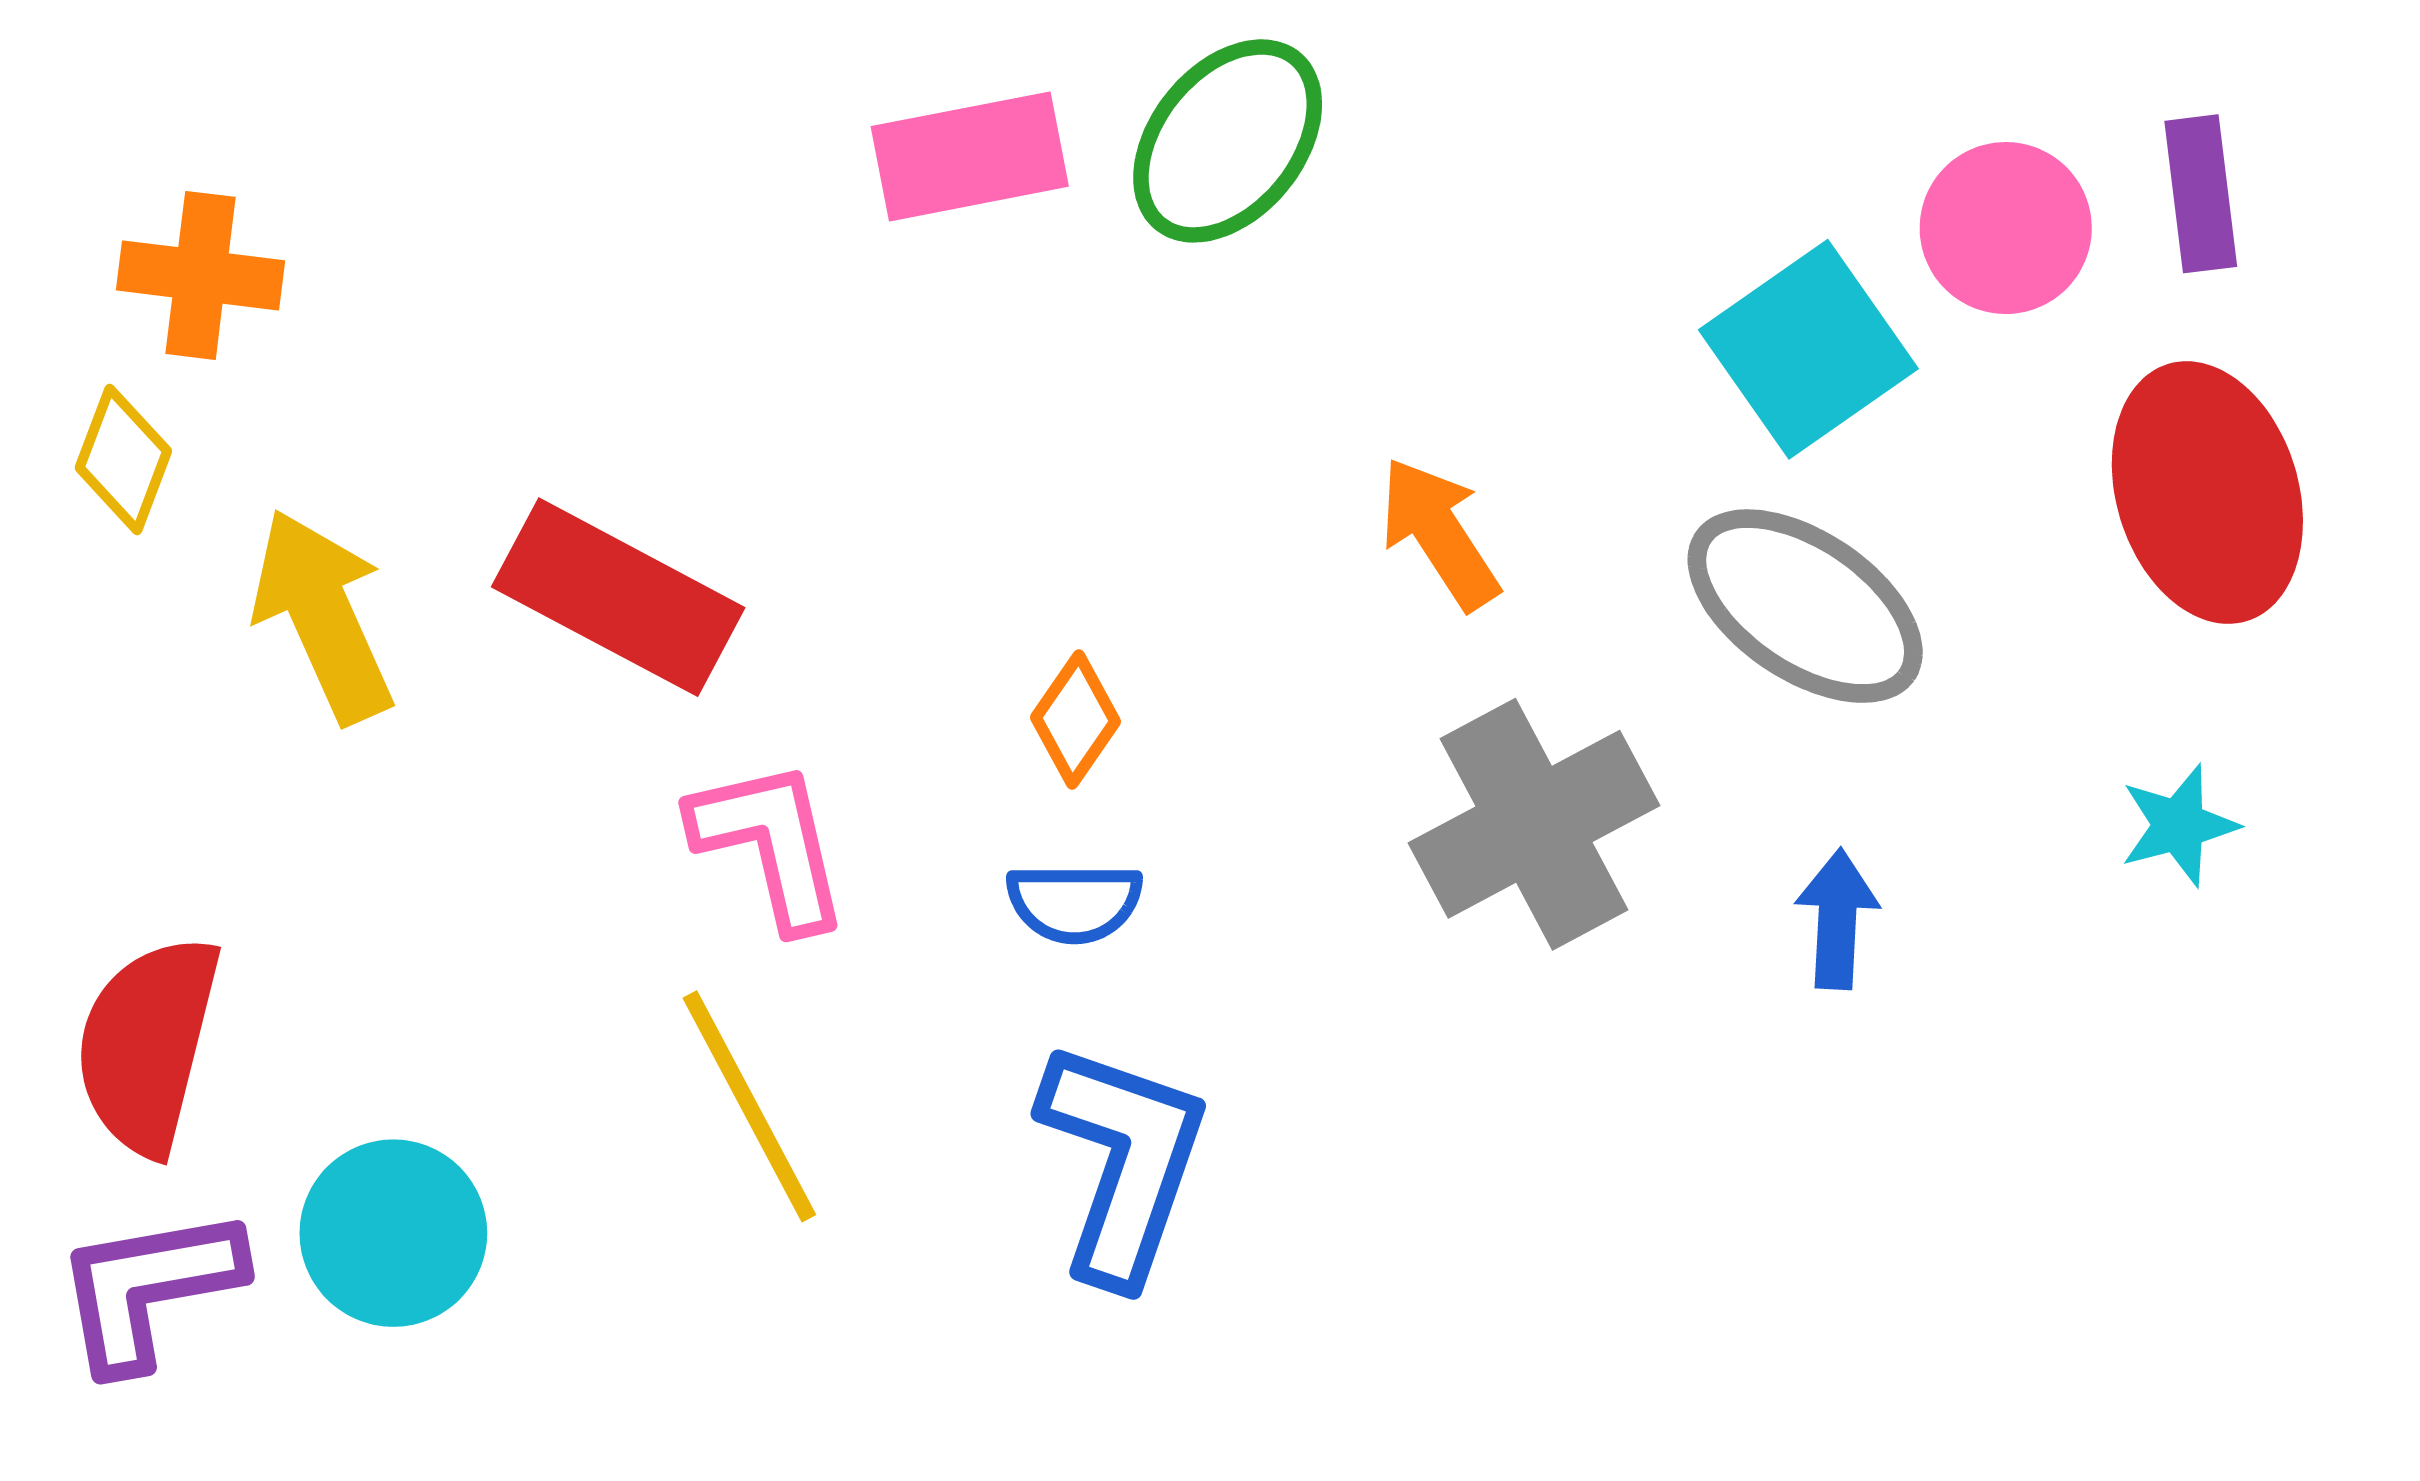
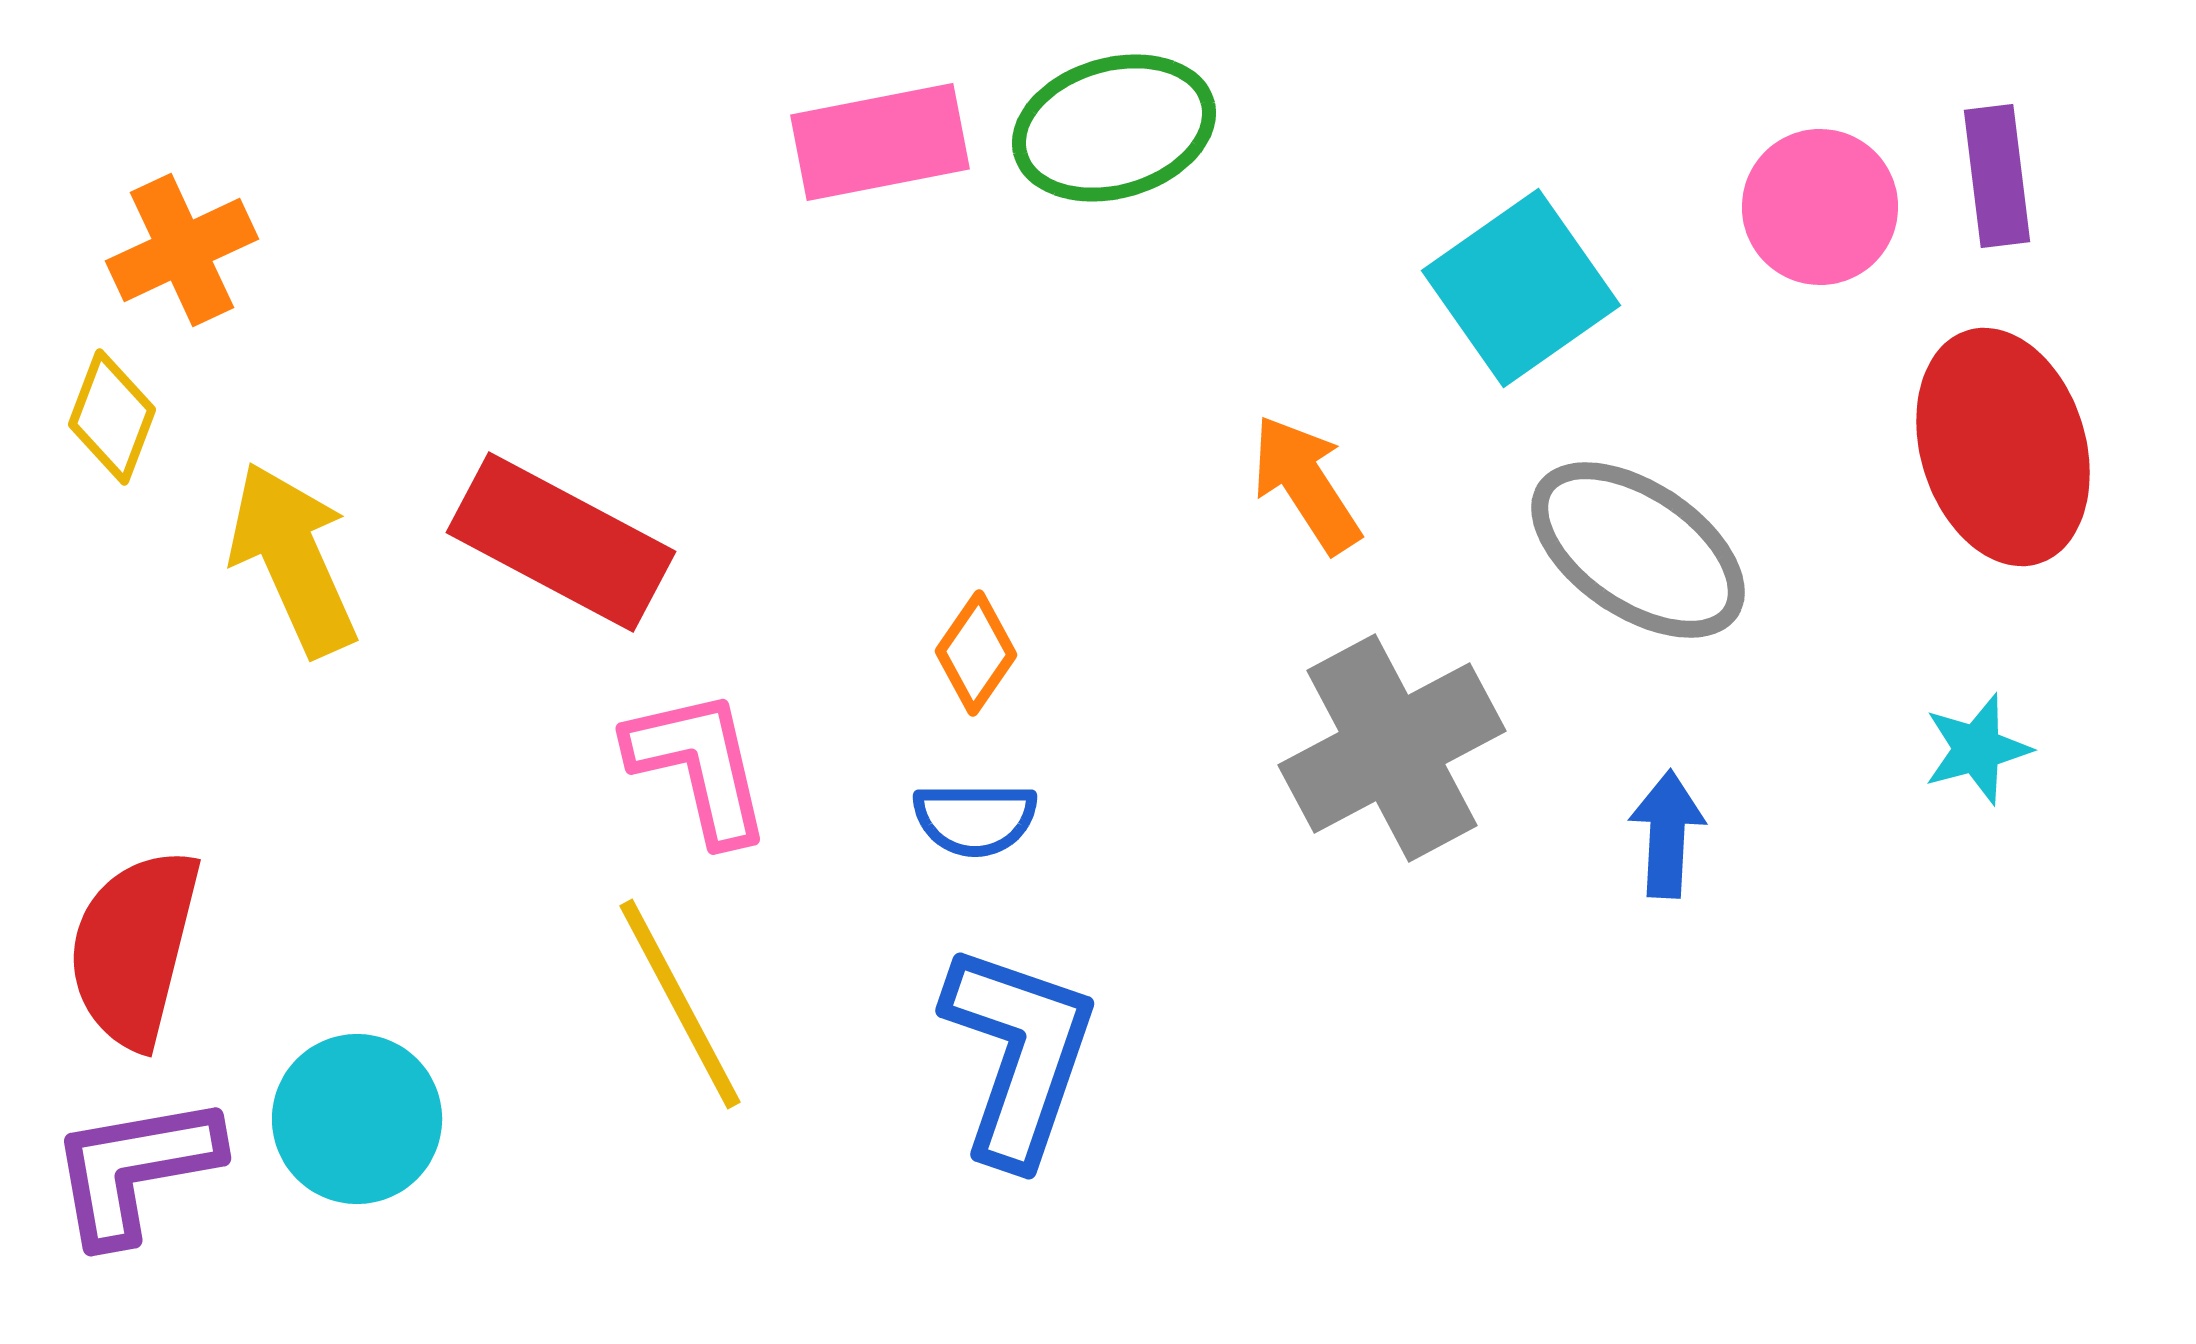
green ellipse: (1228, 141) -> (1114, 128), turned 35
orange cross: (200, 275) -> (182, 250), turned -32
cyan square: (1808, 349) -> (1521, 288), moved

